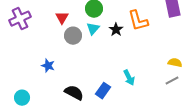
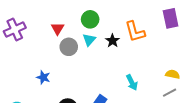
cyan arrow: (129, 78) -> (132, 82), moved

